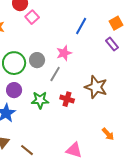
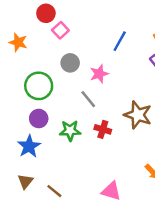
gray circle: (37, 60) -> (70, 63), moved
gray line: (55, 74) -> (88, 99), turned -70

